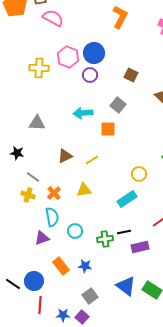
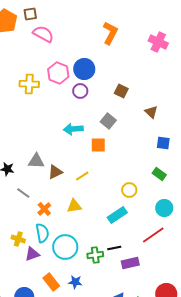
gray triangle: (37, 123) -> (36, 161), moved
yellow cross: (28, 195) -> (18, 239), moved
cyan circle: (75, 231) -> (65, 247), size x1.6

